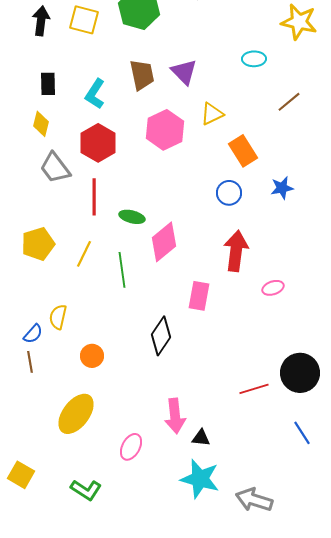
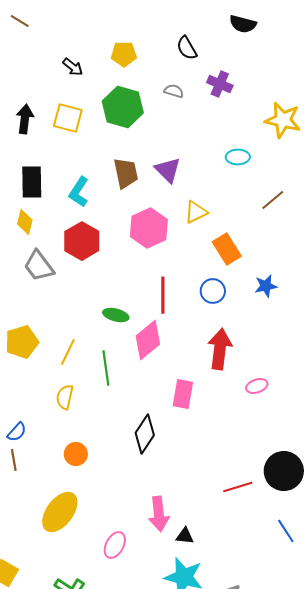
black rectangle: (48, 84) -> (32, 182), size x1.4
red line: (94, 197) -> (163, 295), moved
yellow semicircle: (58, 317) -> (65, 397), moved

